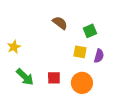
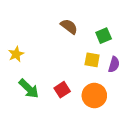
red square: (54, 78) -> (62, 90), turned -32

